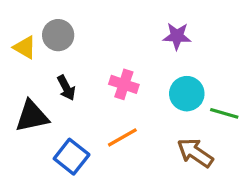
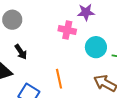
pink cross: (124, 84) -> (67, 30), moved
orange line: (122, 137) -> (59, 79), turned -66

